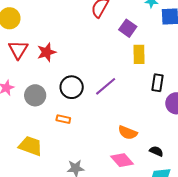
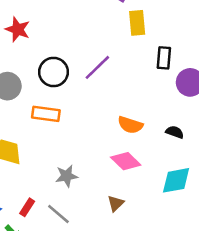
red star: (47, 52) -> (18, 29), turned -30
orange rectangle: (63, 119) -> (46, 114), size x1.5
black semicircle: (156, 151) -> (175, 132), moved

